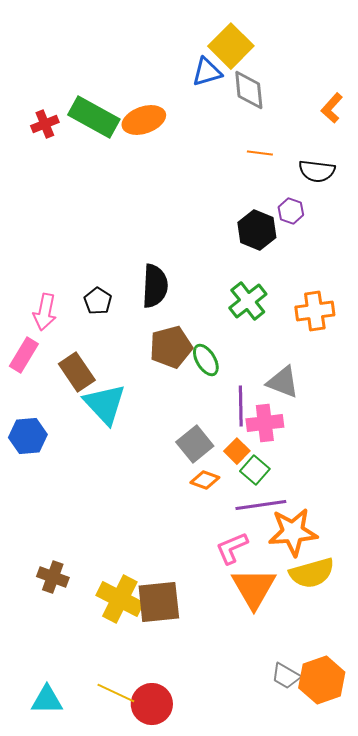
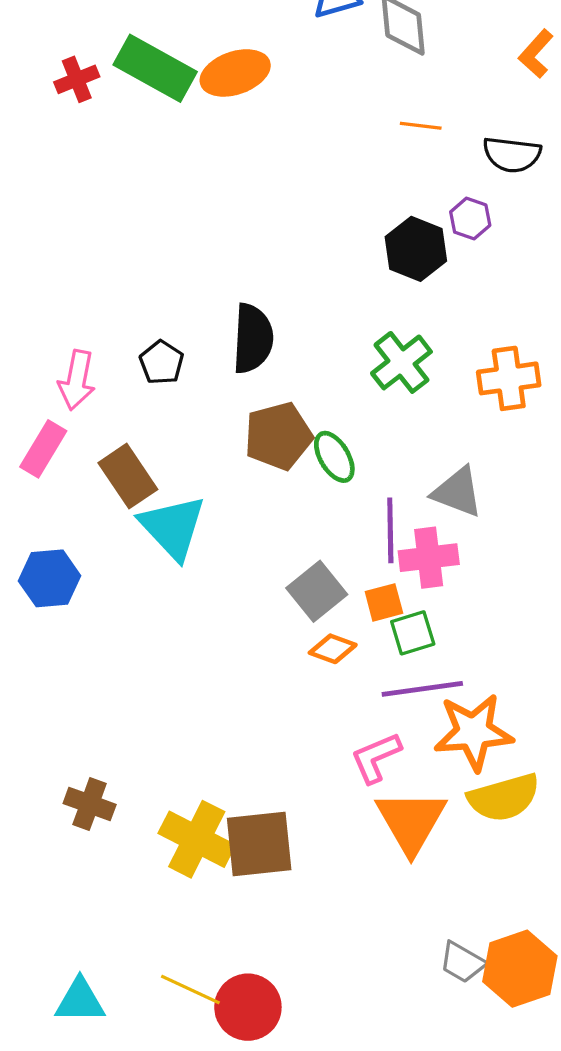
orange square: (237, 451) -> (384, 602), turned 30
green square: (255, 470) -> (413, 633), turned 32

